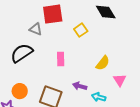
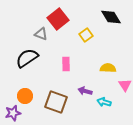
red square: (53, 14) -> (58, 19), turned -30
yellow semicircle: (103, 63) -> (108, 68), turned -126

